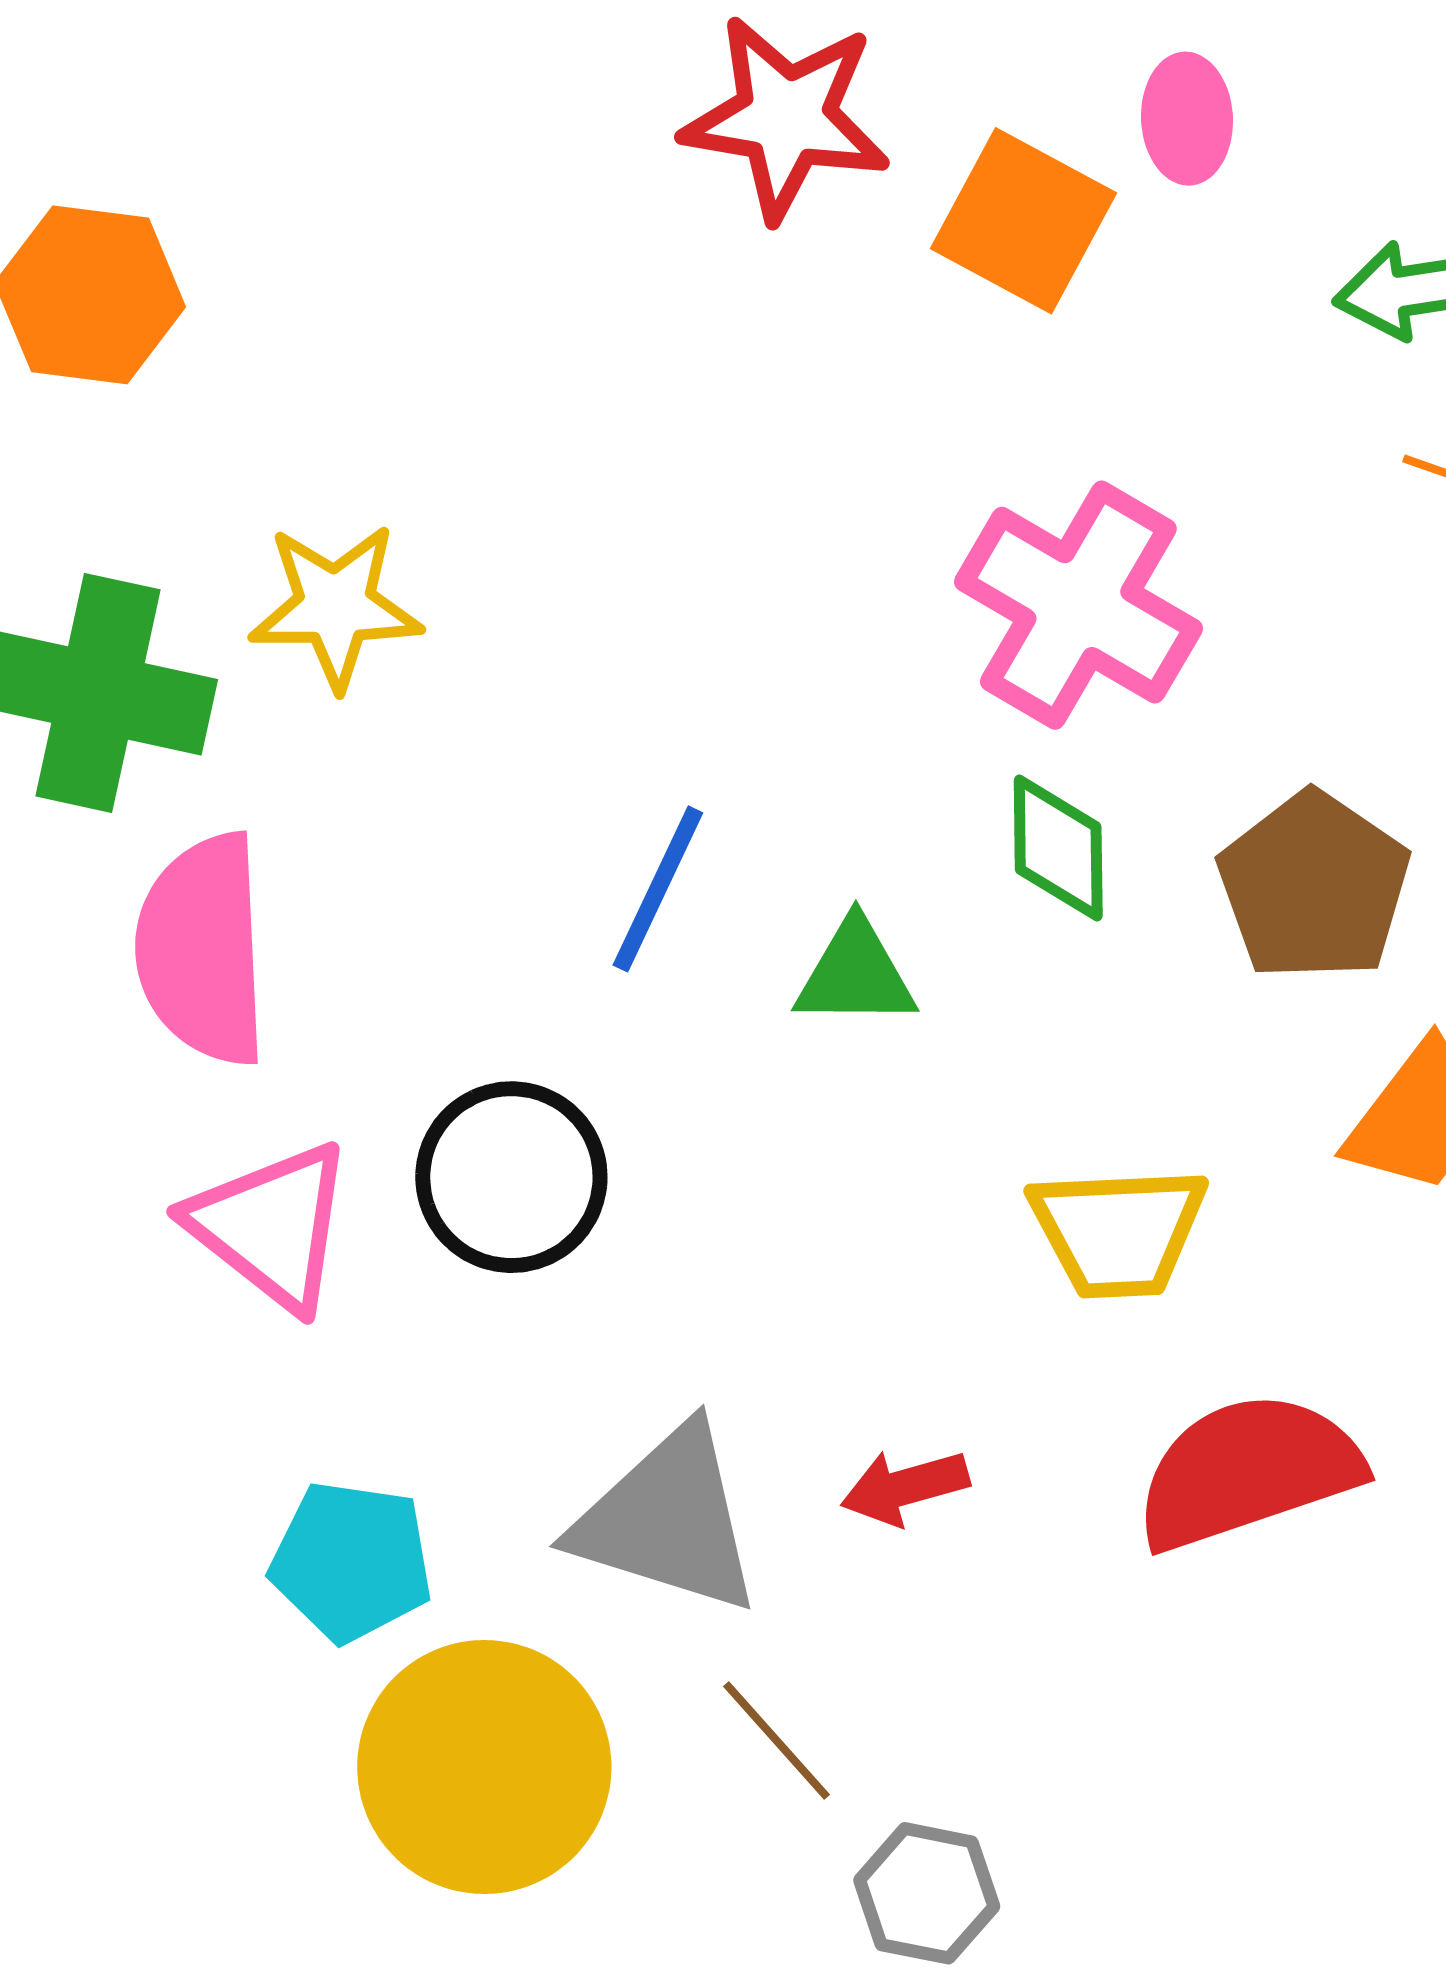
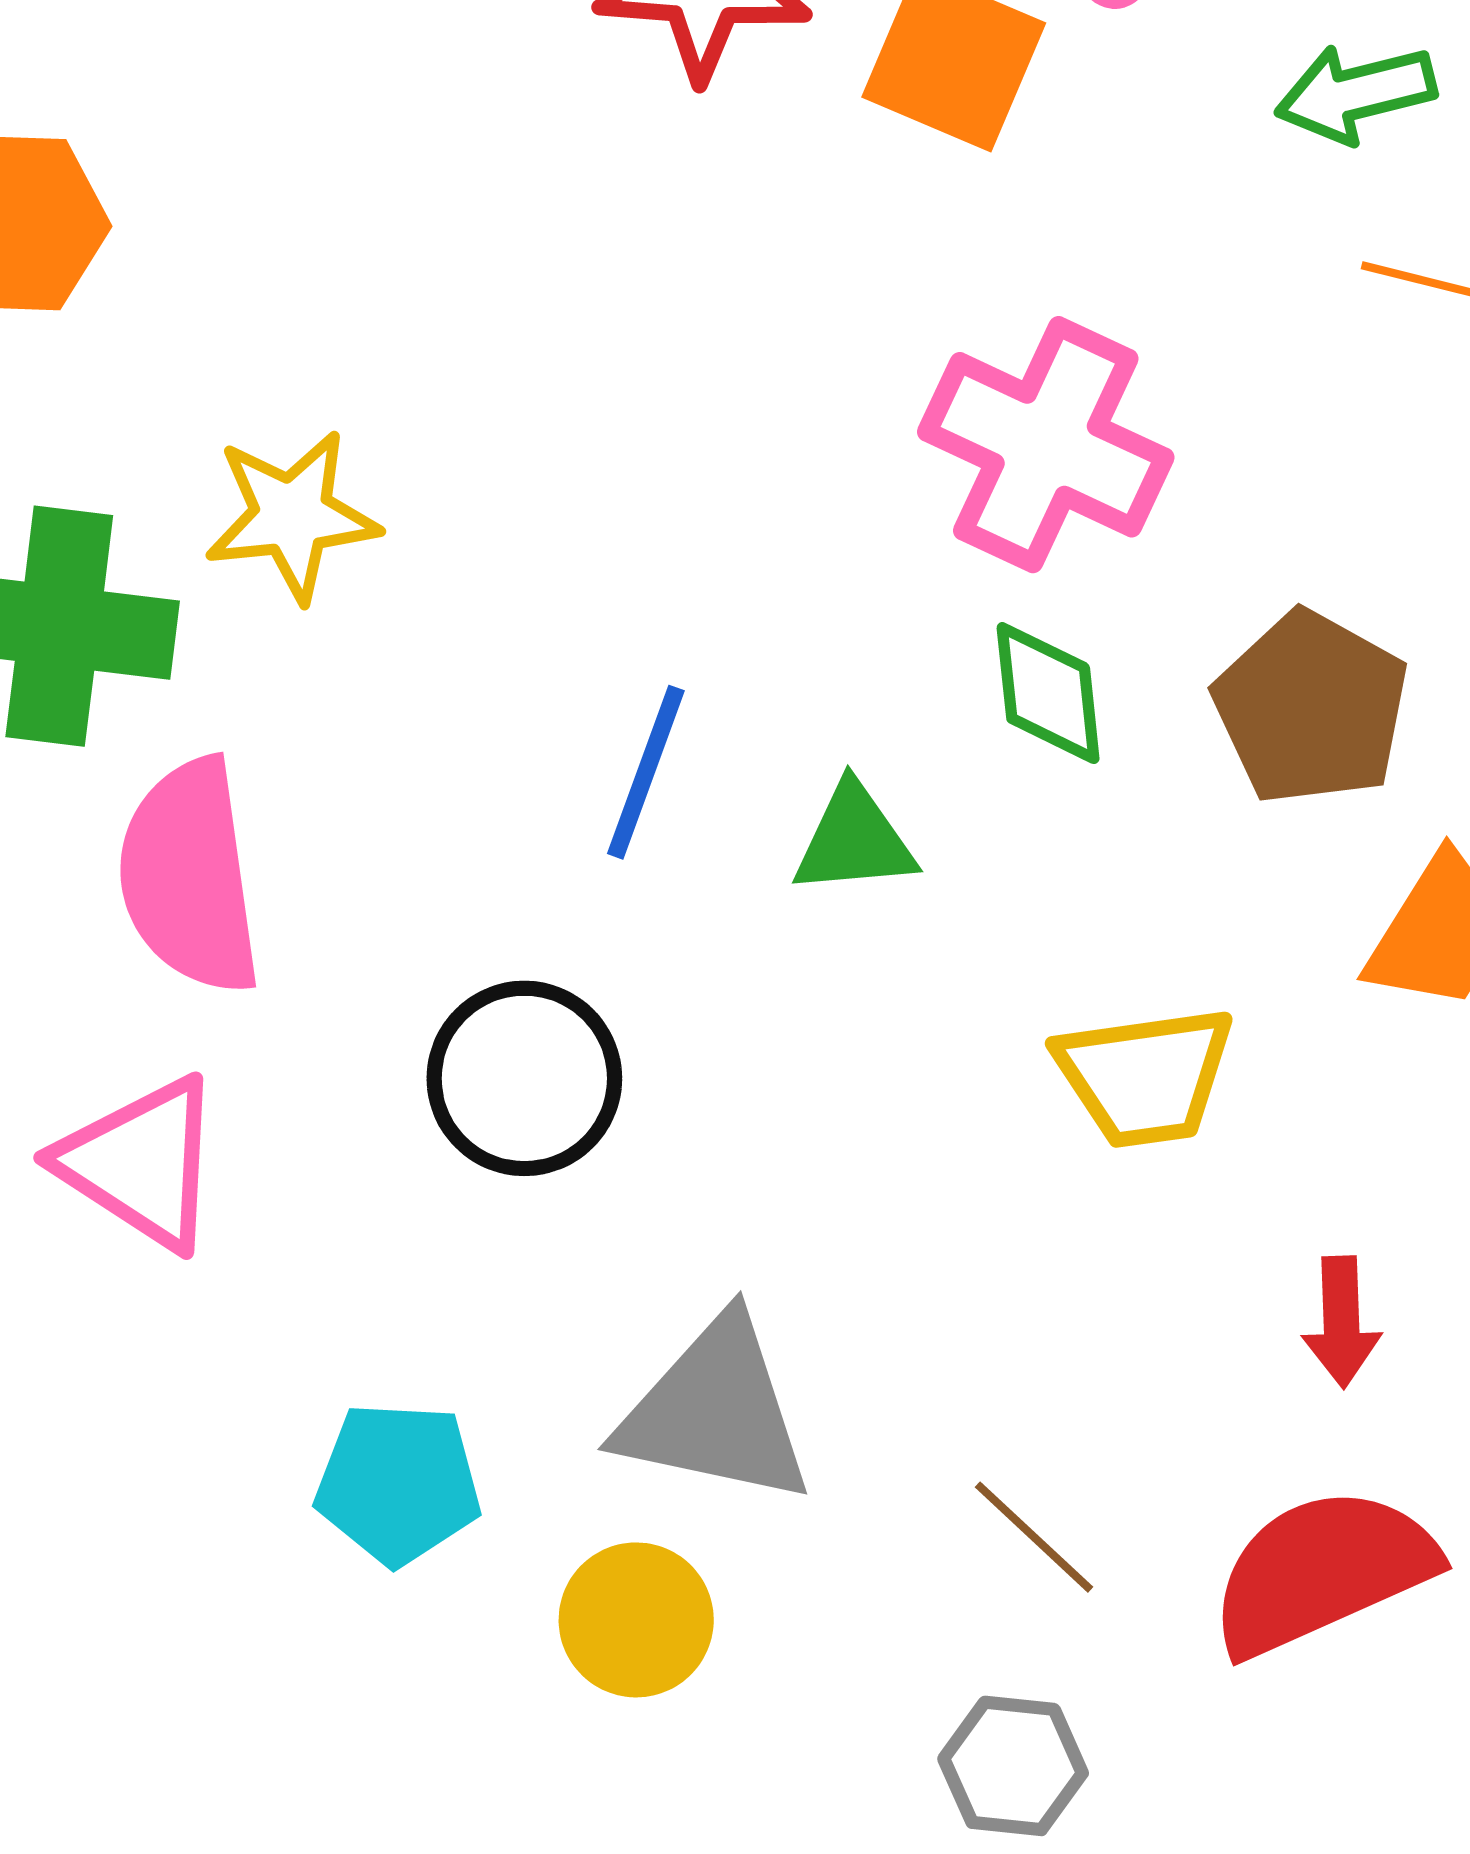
pink triangle: (271, 1226) -> (141, 1163), moved
red semicircle: (1248, 1471) -> (1322, 1571), moved
red arrow: (905, 1487) -> (1341, 1322), moved, turned -71
brown line: (776, 1741) -> (1034, 1537), moved
yellow circle: (484, 1767) -> (636, 1620), moved, size x0.6

